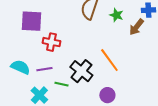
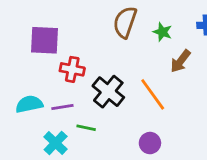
brown arrow: (136, 27) -> (181, 61), moved
cyan semicircle: (20, 67) -> (29, 104), turned -36
black cross: (81, 71) -> (108, 92), moved

